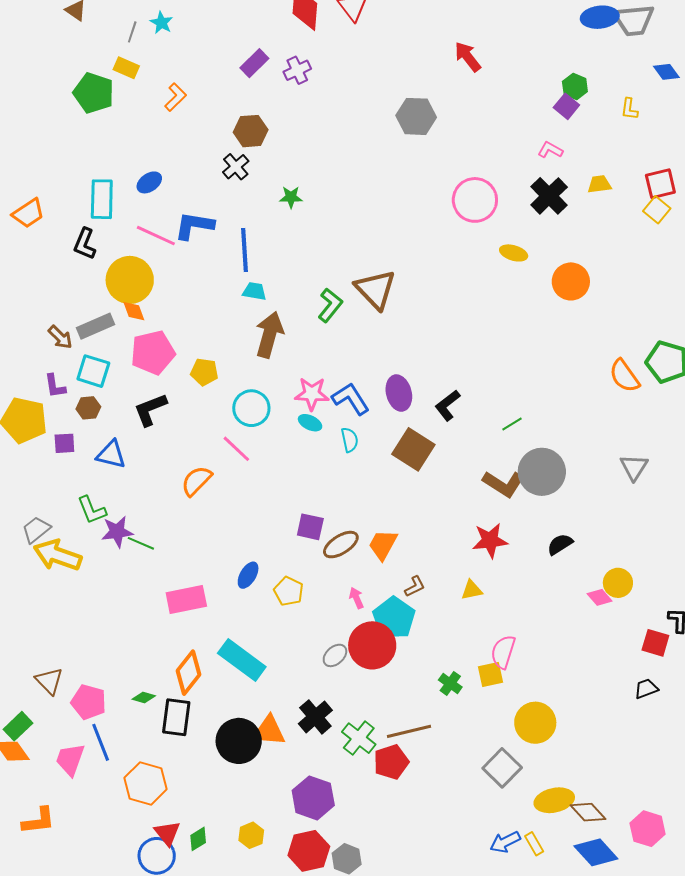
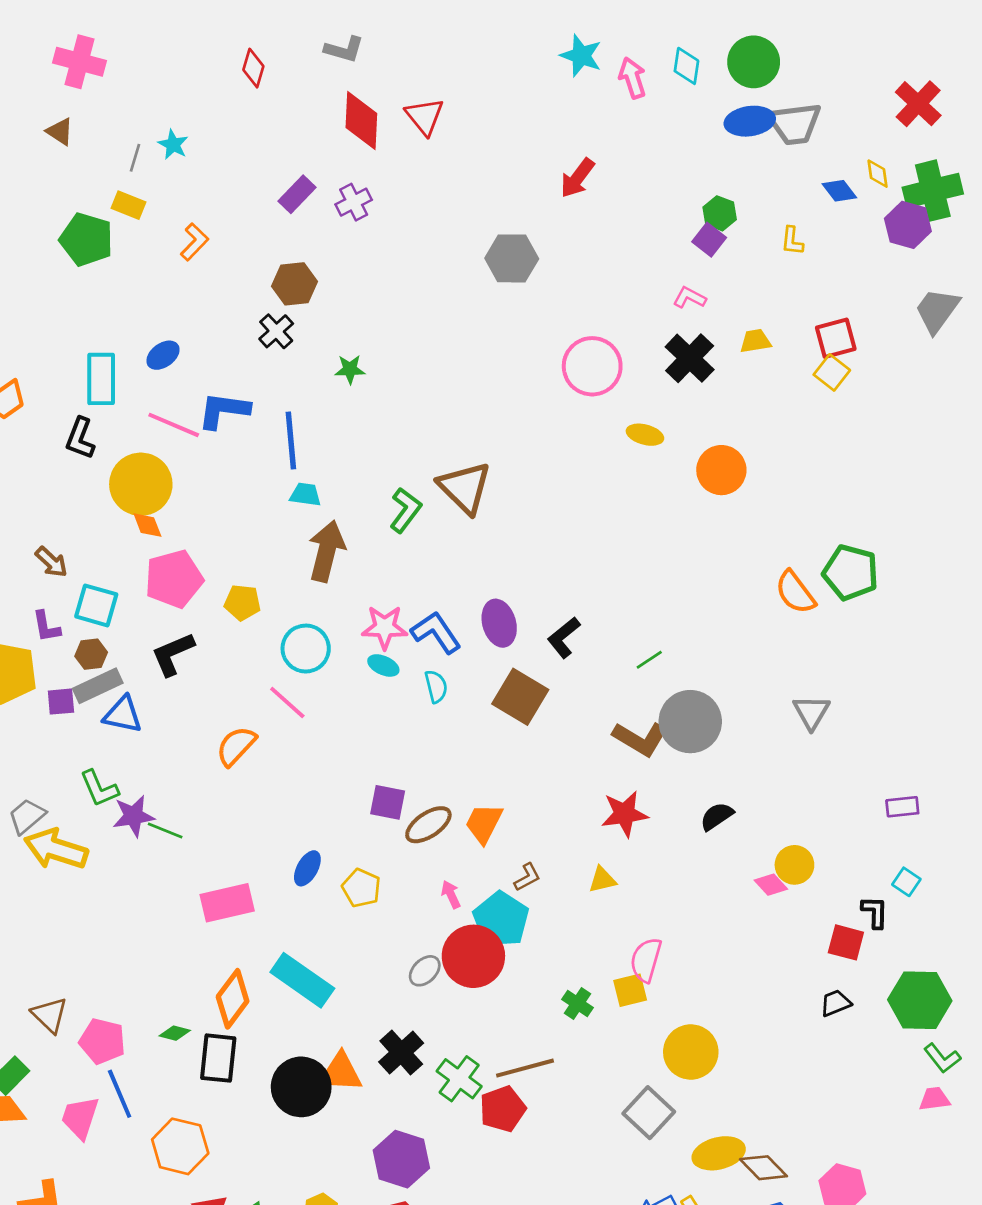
red arrow: (468, 57) -> (577, 178), turned -104
gray rectangle: (95, 326) -> (98, 686), moved

